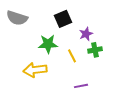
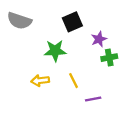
yellow line: (72, 56) -> (74, 81), moved
yellow arrow: (35, 70) -> (40, 81), size x0.7

